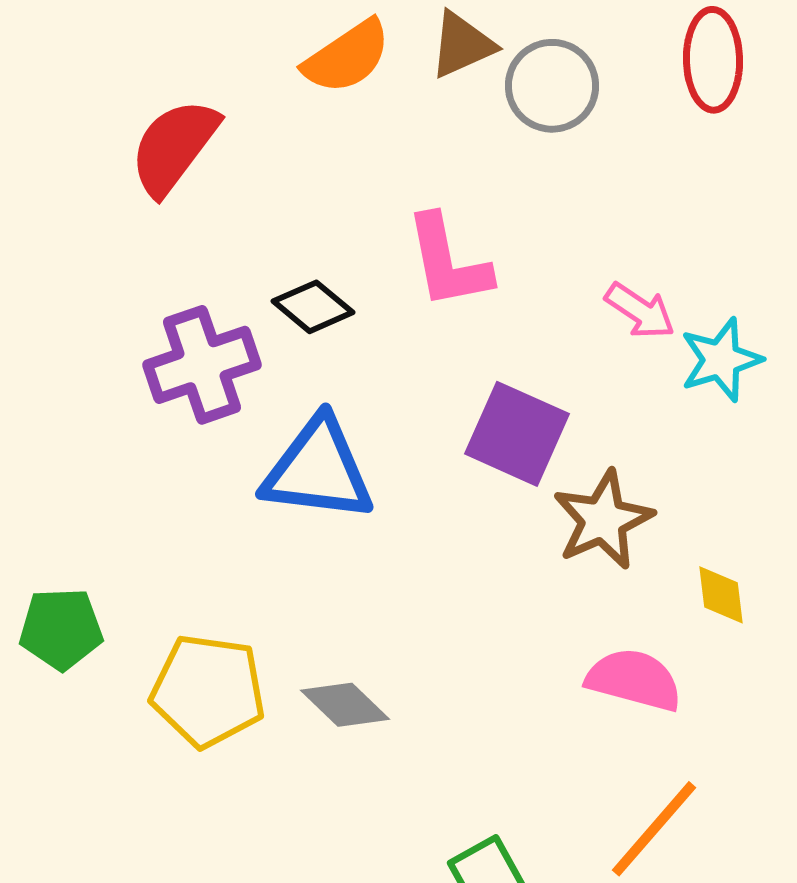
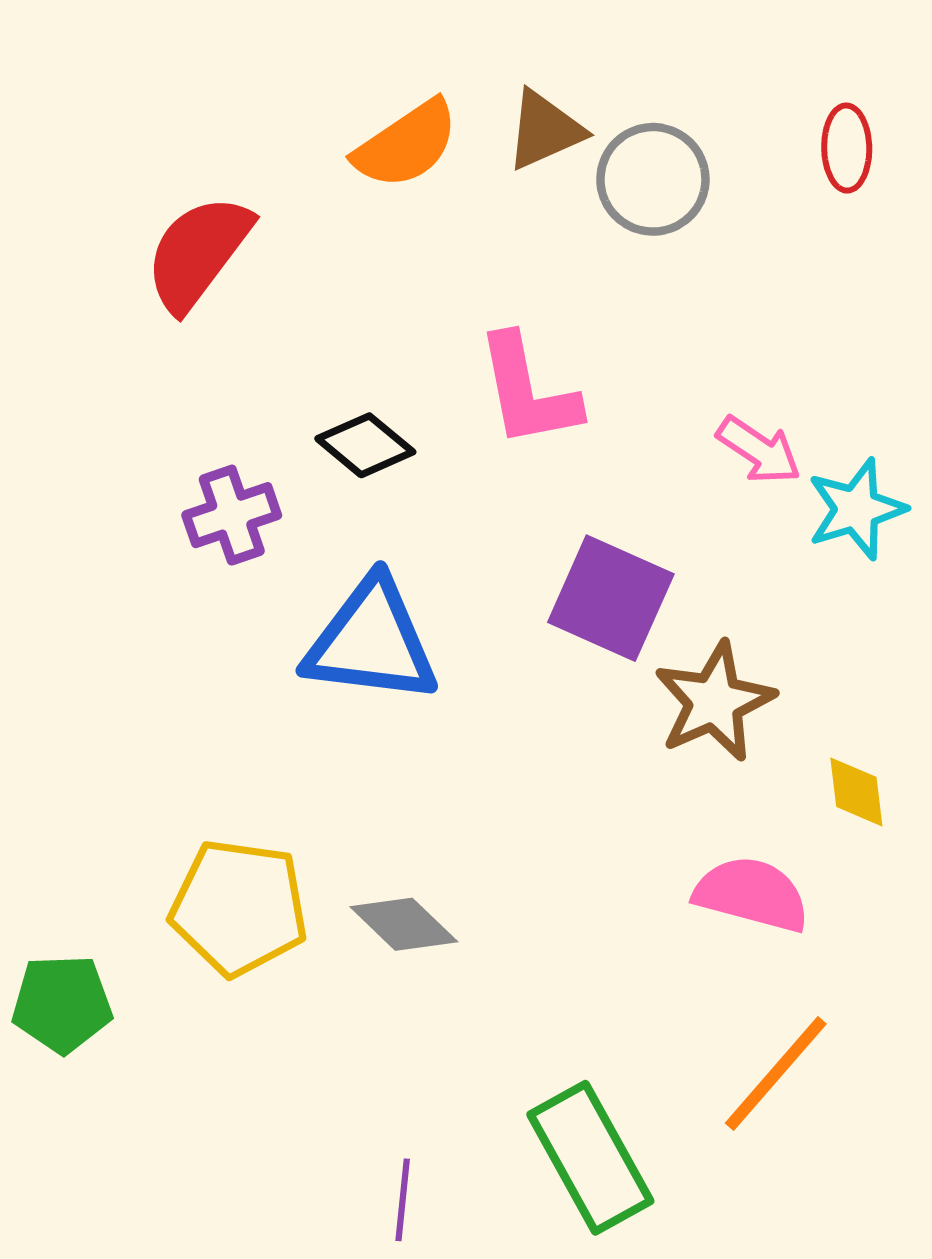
red ellipse: (713, 60) -> (847, 148), size x0.7
purple cross: (202, 365) -> (232, 515), size x0.7
green pentagon: (61, 629) -> (62, 1004), moved

